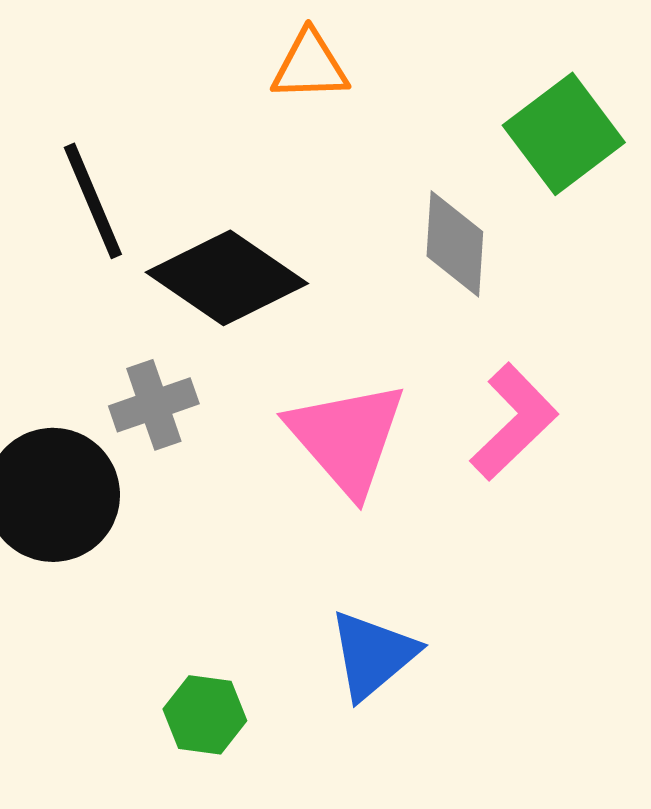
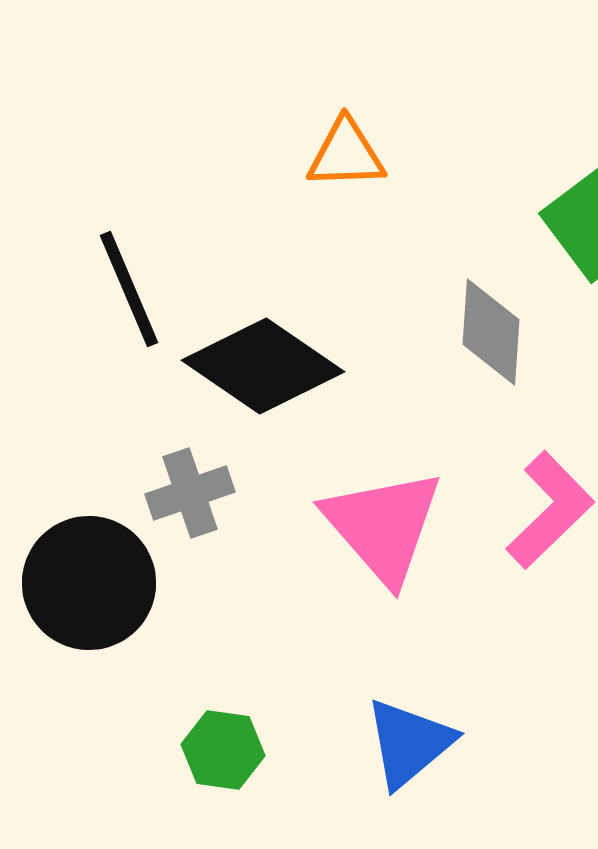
green hexagon: (205, 715) -> (223, 750), moved

